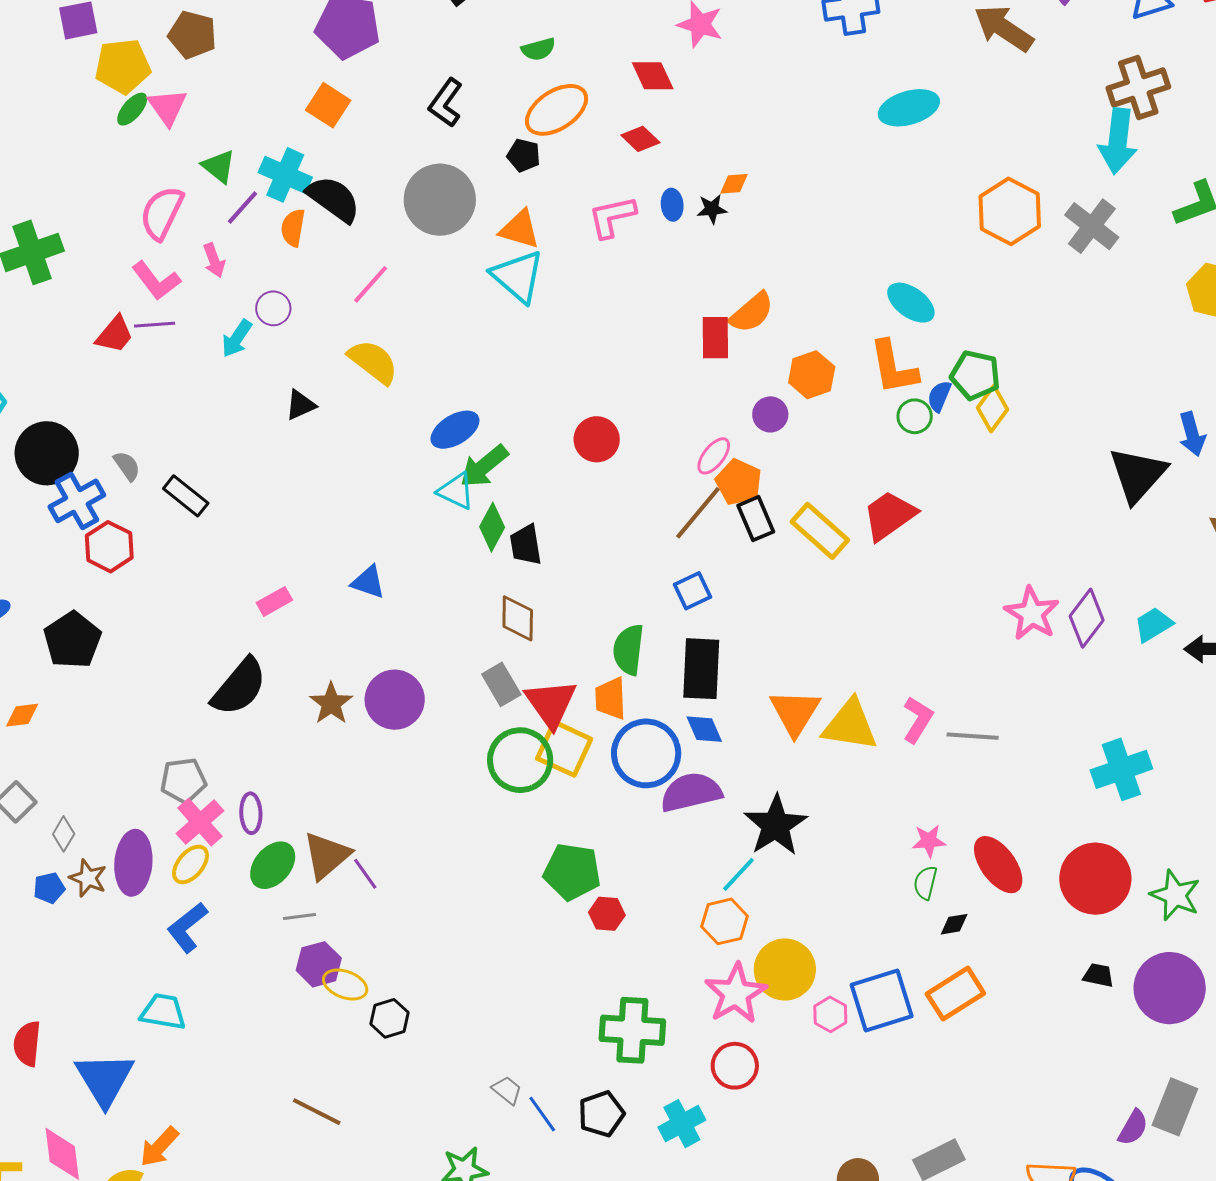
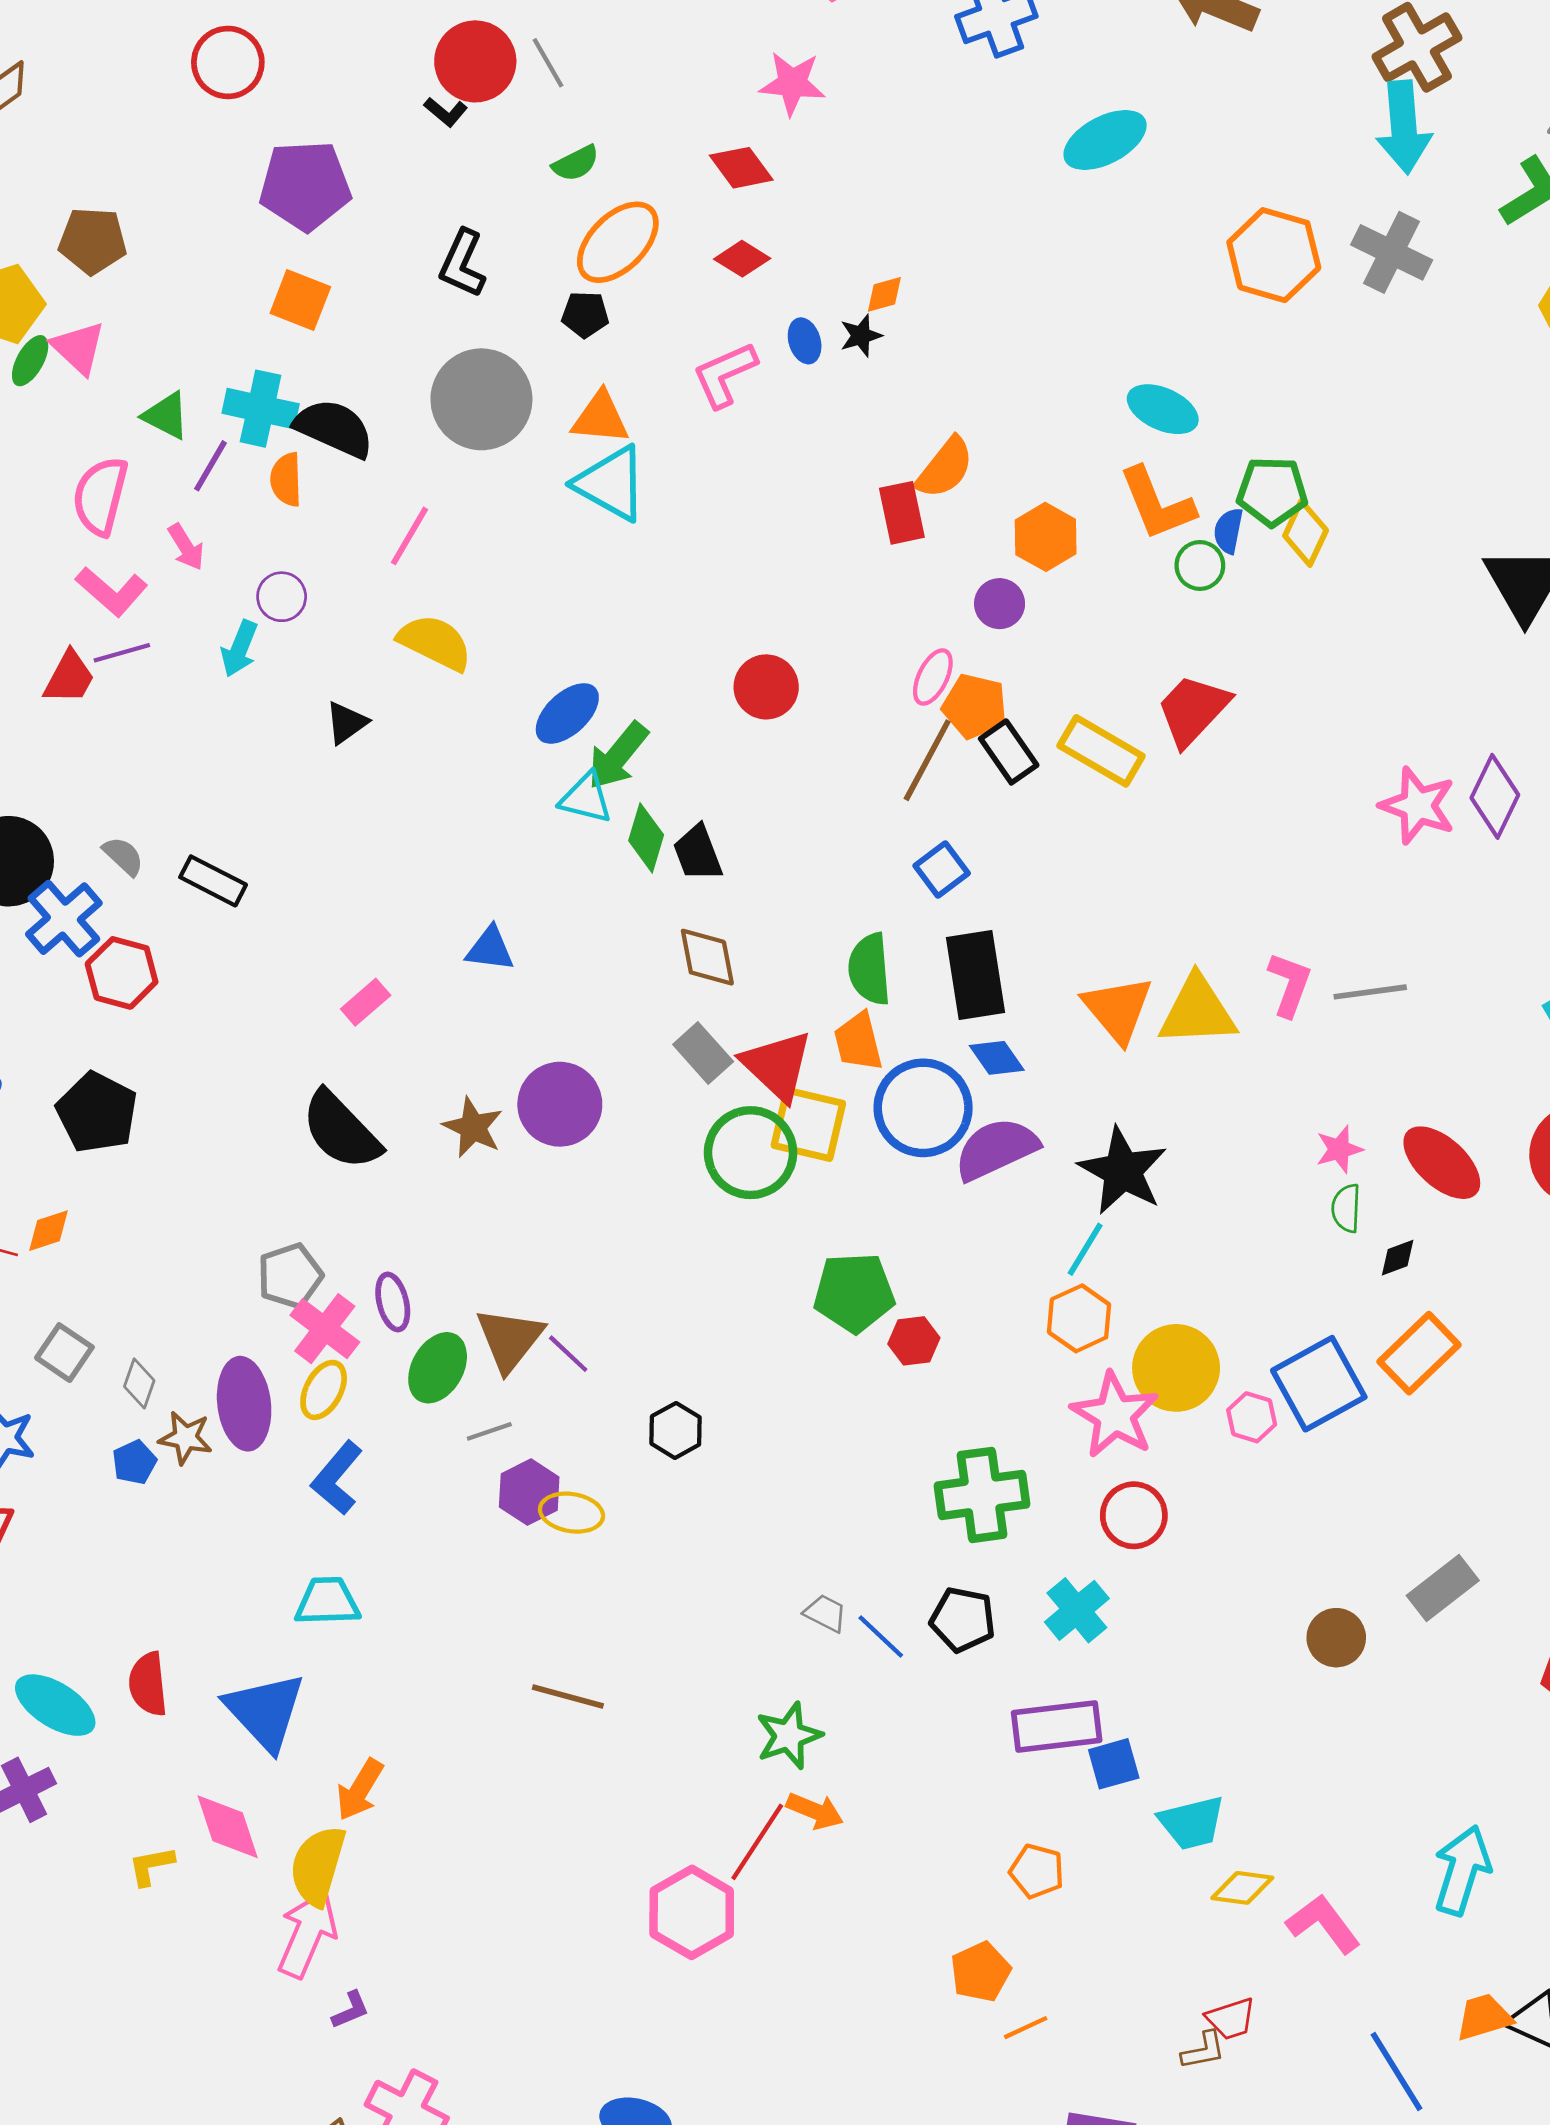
black semicircle: (239, 687) -> (341, 1130), turned 108
black hexagon: (390, 1018) -> (676, 1430), moved
black pentagon: (601, 1114) -> (963, 1620), turned -30

